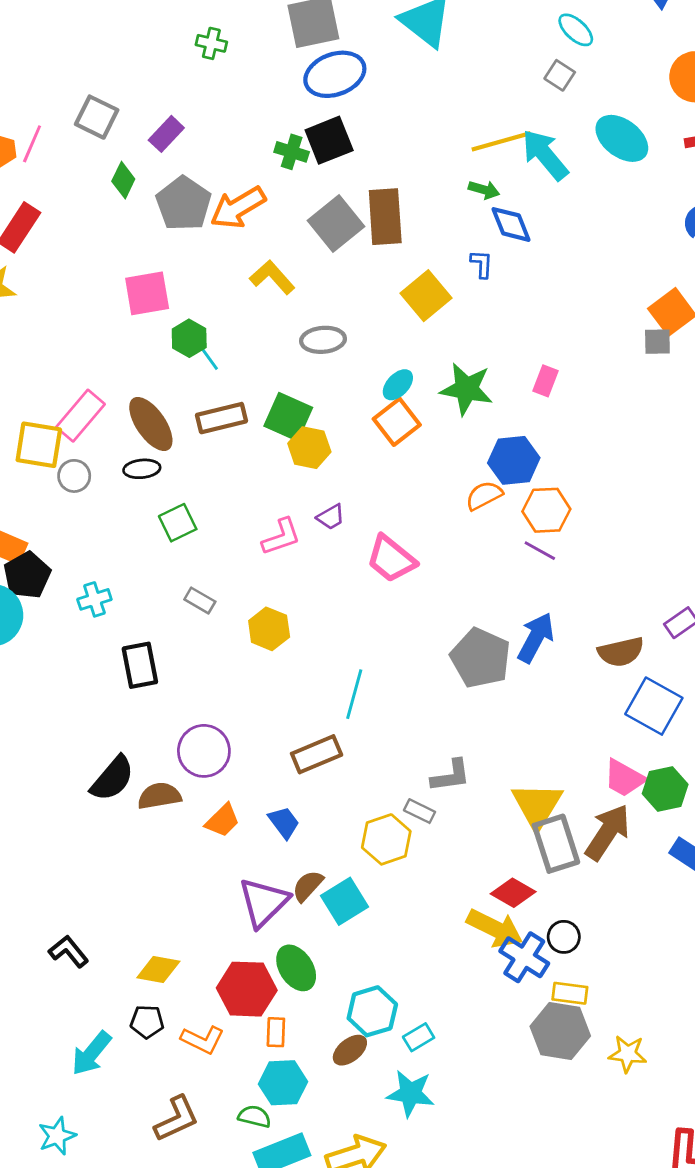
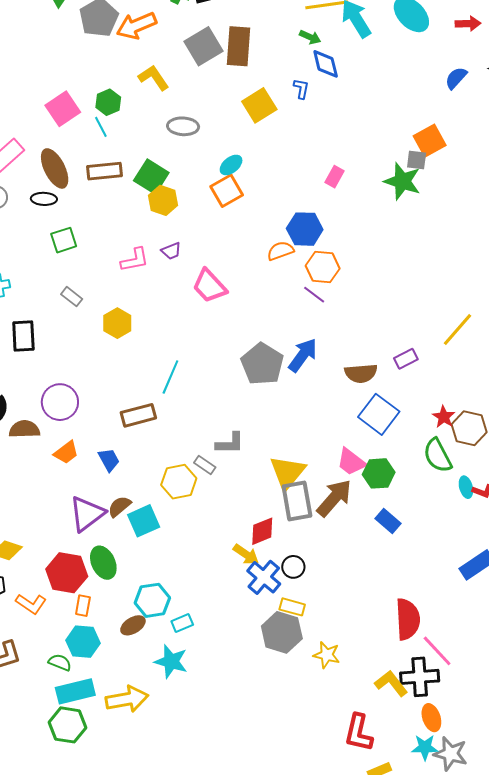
pink square: (147, 293) -> (63, 109), moved, turned -32
green hexagon: (189, 338) -> (108, 102), moved
green star: (467, 389) -> (402, 181), moved
red diamond: (513, 893) -> (262, 531), turned -60
yellow arrow: (495, 928) -> (246, 554), size x0.7

